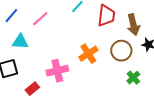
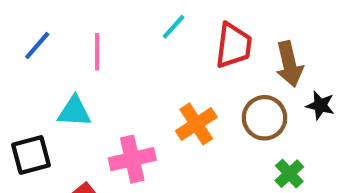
pink line: (40, 19) -> (97, 52), turned -48
cyan triangle: (20, 42) -> (74, 112), moved

